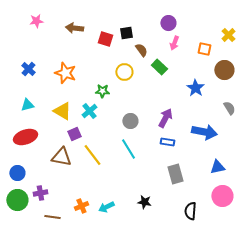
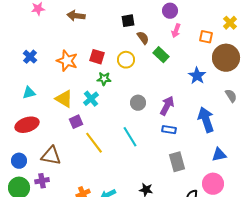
red square: (105, 39) -> (97, 57), moved
brown circle: (224, 70) -> (226, 58), size x1.4
gray circle: (130, 121) -> (138, 103), moved
blue arrow: (204, 132) -> (206, 120), turned -120
brown triangle: (61, 157) -> (51, 156), moved
pink circle: (222, 196) -> (213, 184), moved

